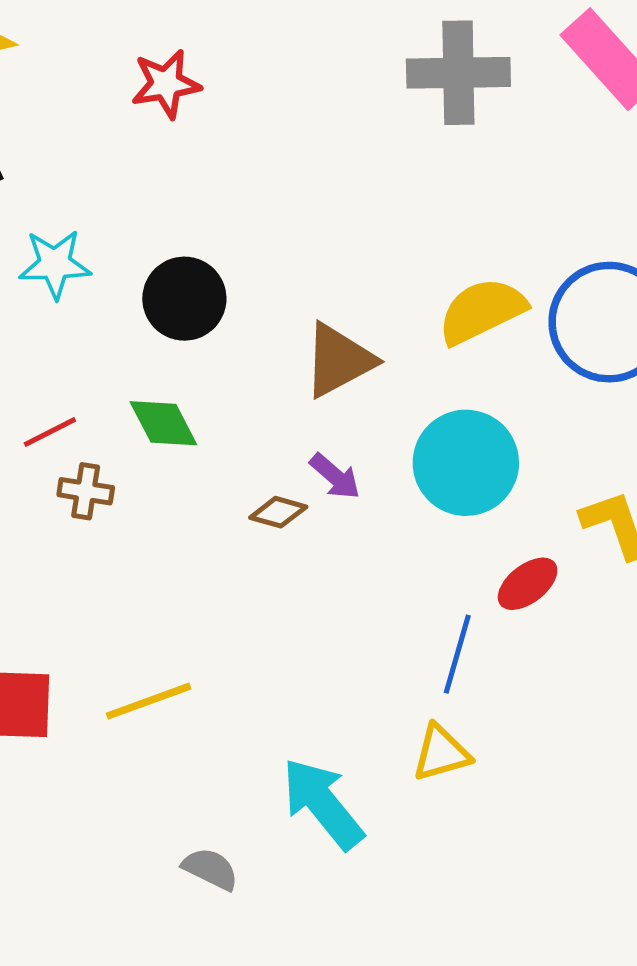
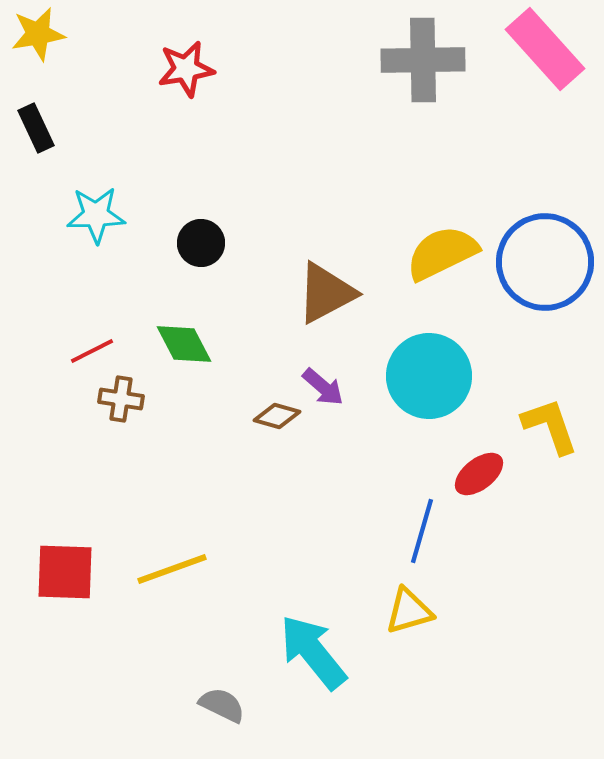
black circle: (184, 299) -> (201, 243), size x0.7

